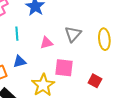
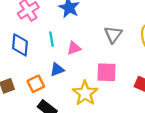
pink triangle: (46, 43) -> (74, 48), moved

